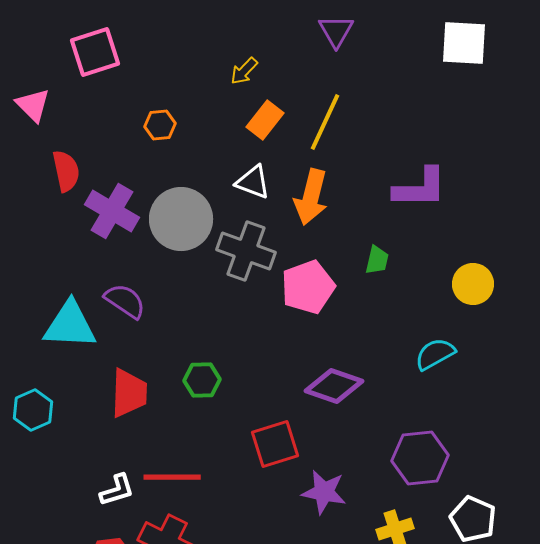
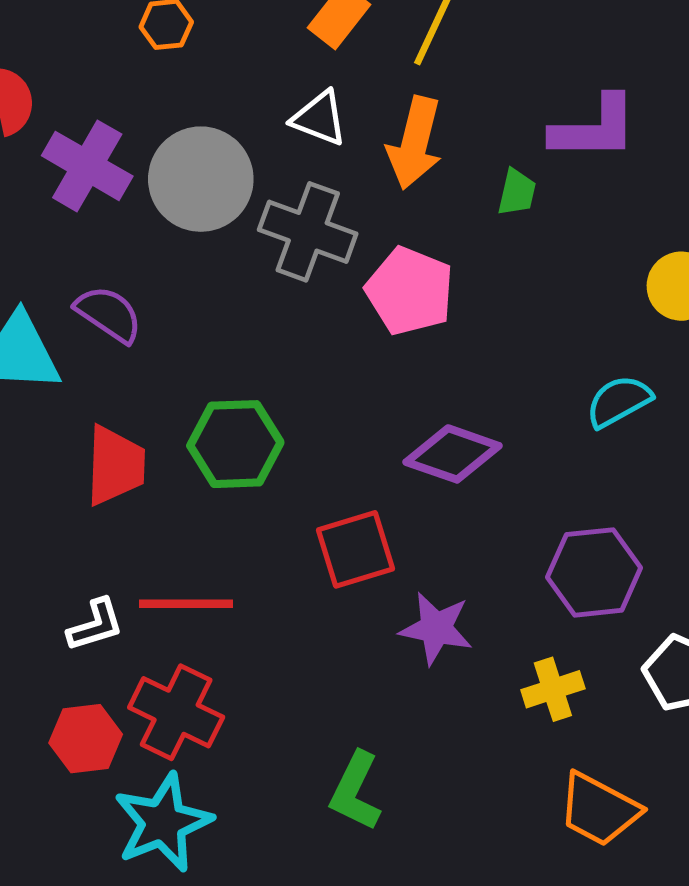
green trapezoid: (377, 260) -> (517, 192), moved
pink pentagon: (308, 287) -> (410, 291), turned -30
green hexagon: (202, 380) -> (235, 444), size x1.5

